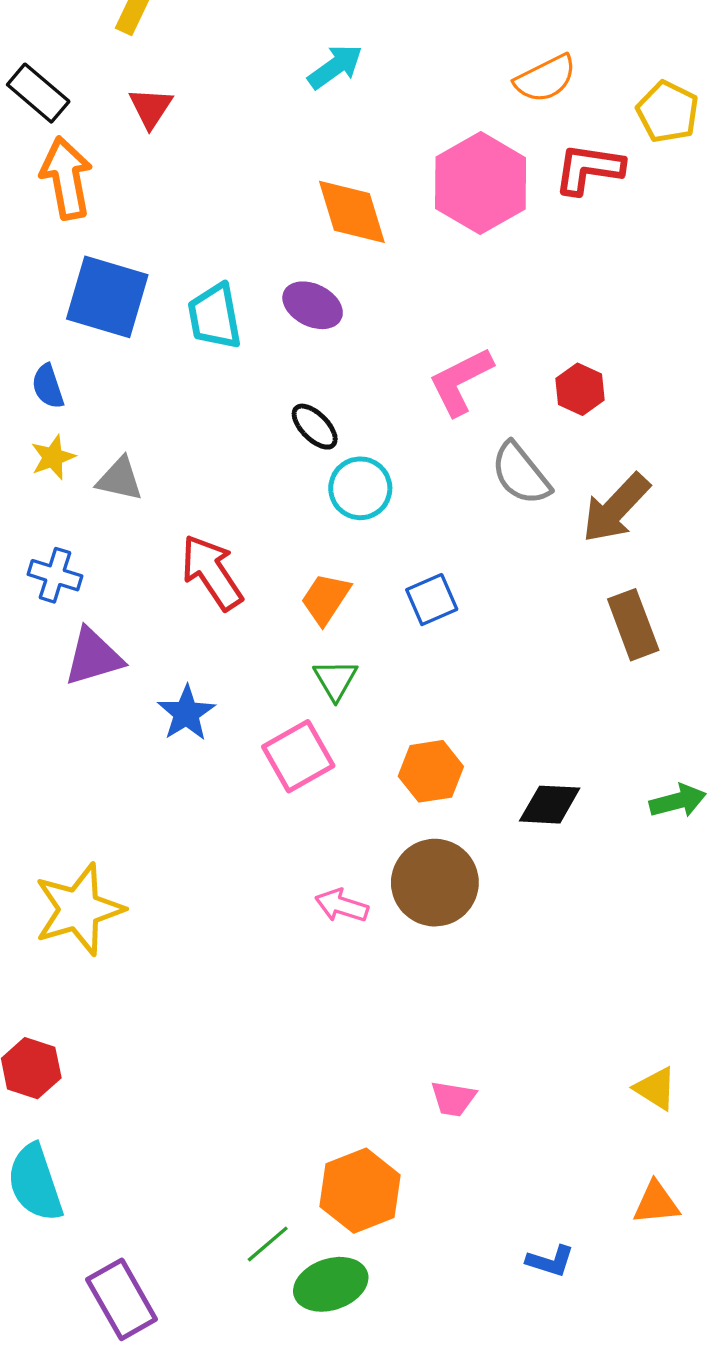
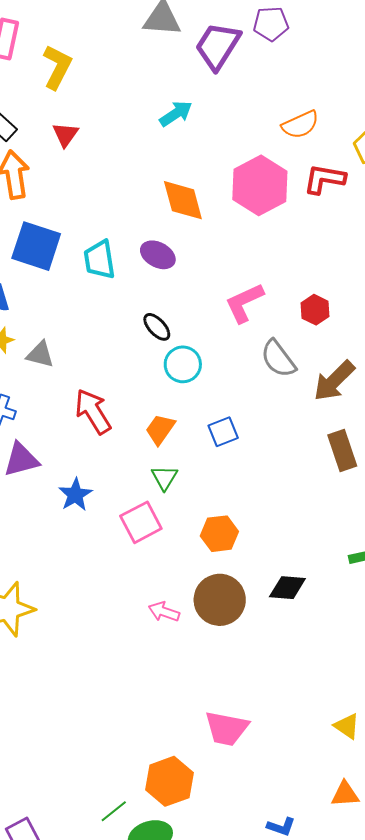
black diamond: (550, 805) -> (287, 588), moved
pink trapezoid: (453, 1099) -> (227, 728), size x1.6

